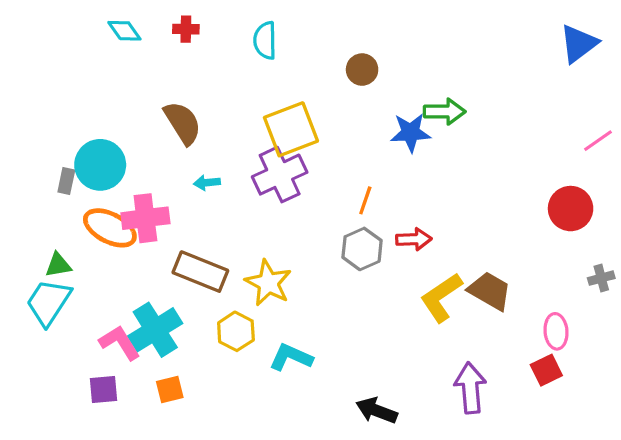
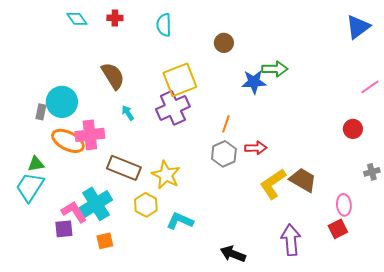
cyan arrow: (207, 183) -> (128, 113), turned 63
red circle: (571, 209) -> (353, 129), size x0.7
purple square: (103, 390) -> (64, 229), moved

